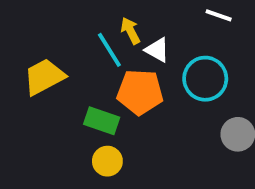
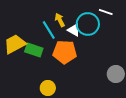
cyan circle: (205, 79) -> (88, 24), moved
green rectangle: (102, 121) -> (34, 50), moved

